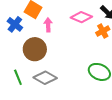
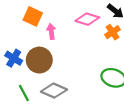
blue cross: (15, 24) -> (14, 58), moved

